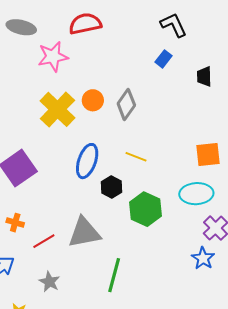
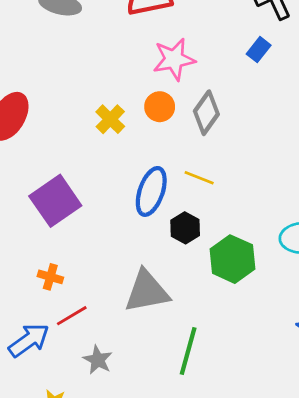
pink star: (53, 57) -> (174, 59), moved
yellow cross: (57, 109) -> (110, 119), size x0.6
yellow line: (136, 157) -> (199, 178), moved
red line: (44, 241) -> (72, 316), moved

